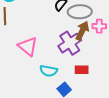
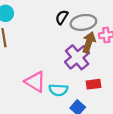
pink triangle: (28, 46) -> (35, 82), moved

